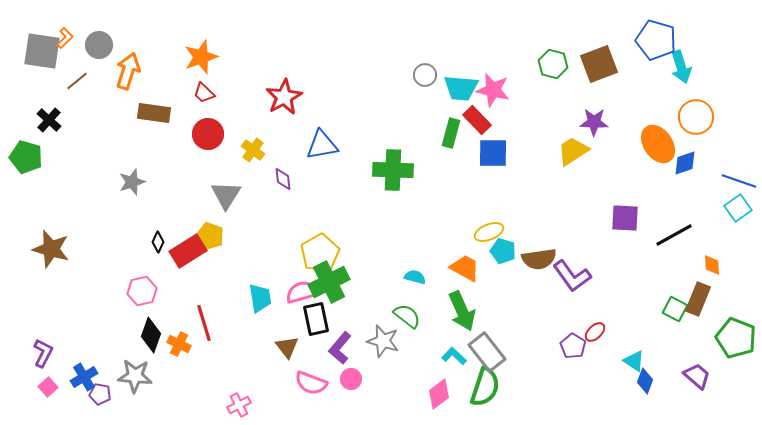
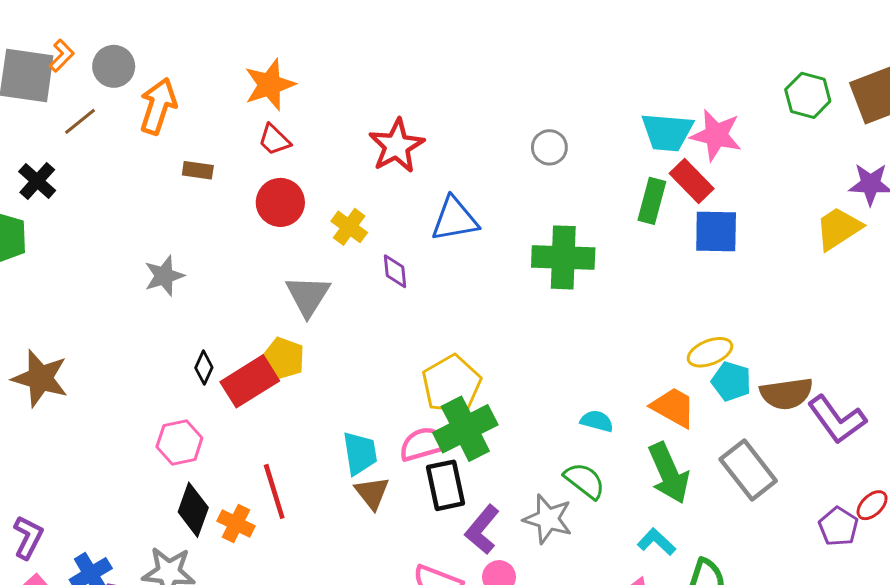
gray circle: (425, 75) -> (549, 147), moved
brown rectangle: (154, 113) -> (198, 170), size x0.6
brown triangle: (287, 347) -> (372, 493), moved
gray rectangle: (487, 352) -> (748, 470), moved

